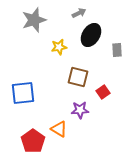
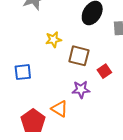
yellow star: (59, 47) -> (53, 40), moved
blue square: (23, 93) -> (23, 72), size x0.7

